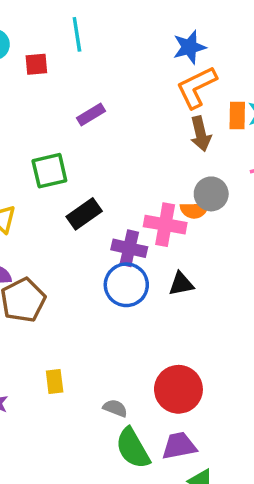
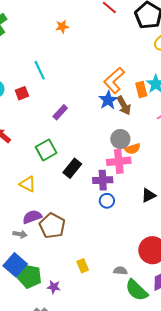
blue star: (189, 47) -> (108, 100), moved
gray circle: (211, 194) -> (120, 139), moved
black triangle: (181, 284) -> (149, 195), moved
blue circle: (126, 285) -> (107, 201), size x0.6

